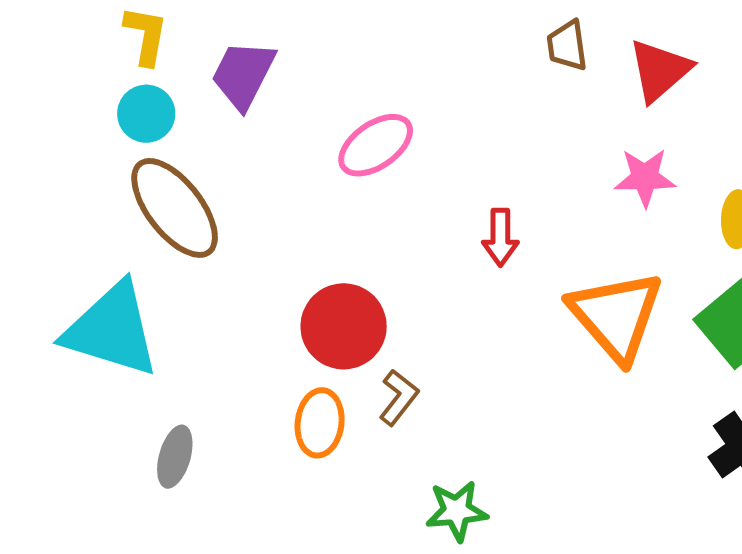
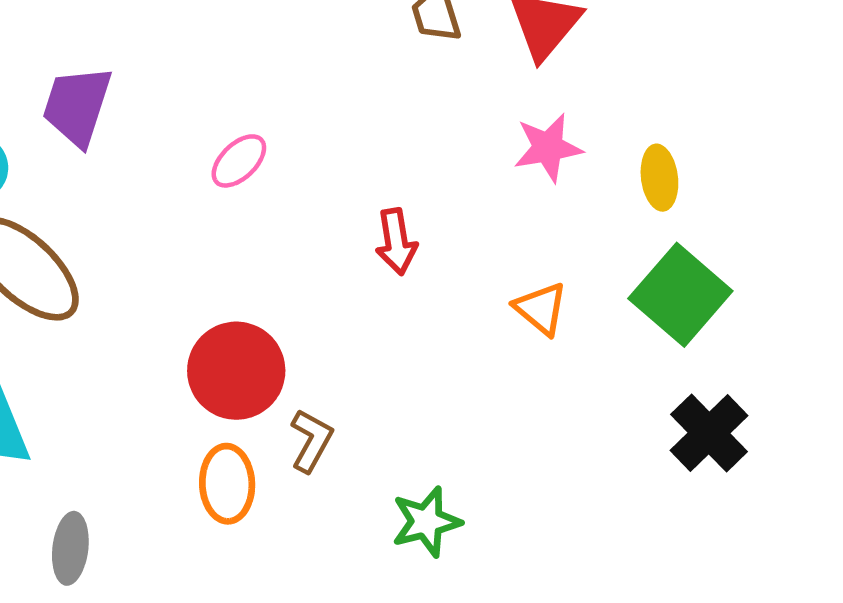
pink ellipse: (376, 145) -> (239, 161), size x0.7
orange triangle: (616, 316) -> (541, 309), size x0.5
green star: (457, 511) -> (426, 522), moved

